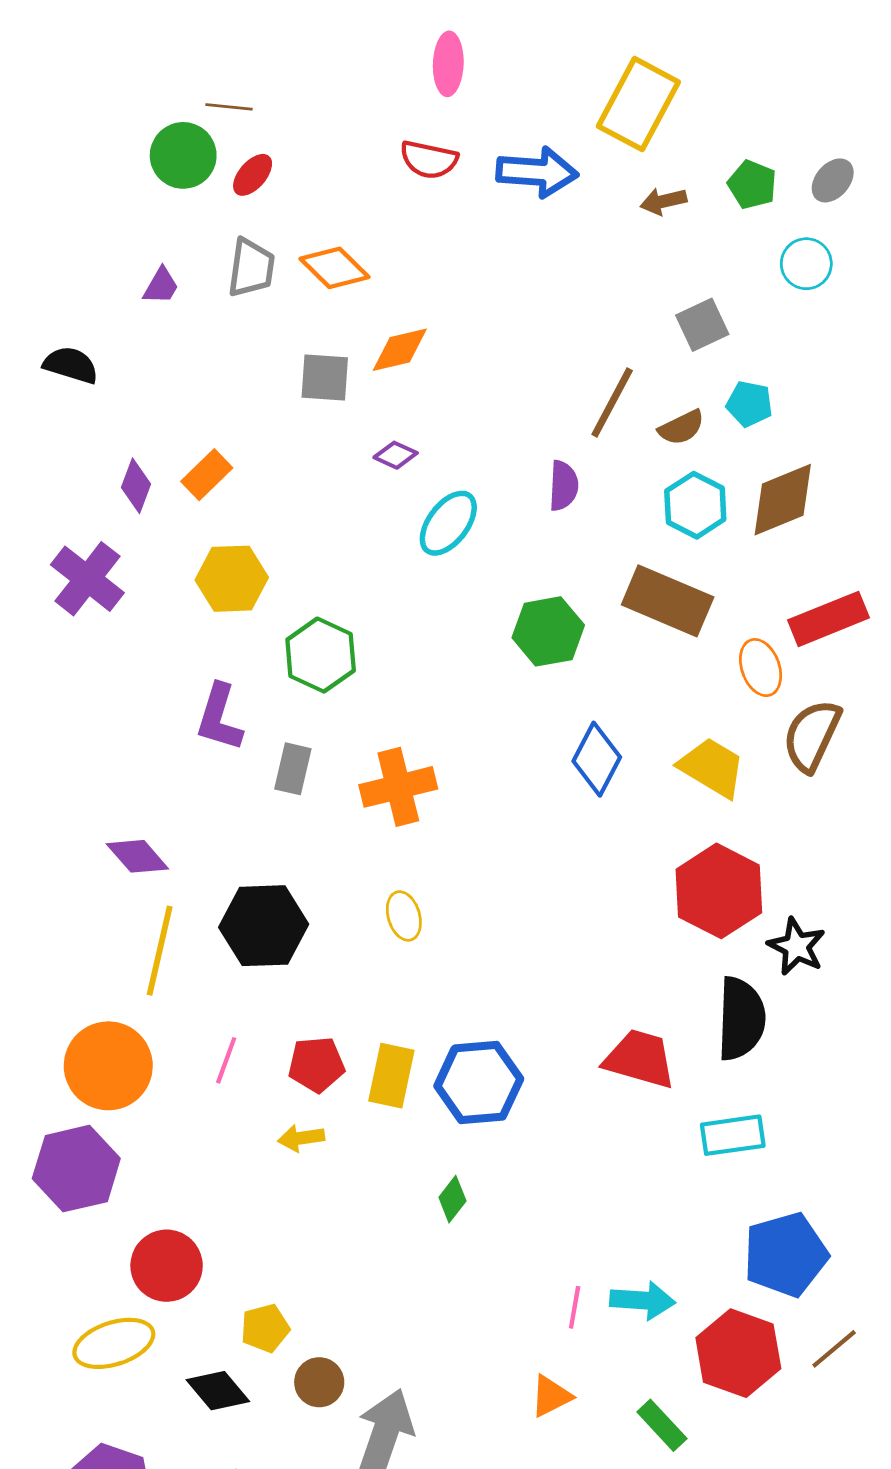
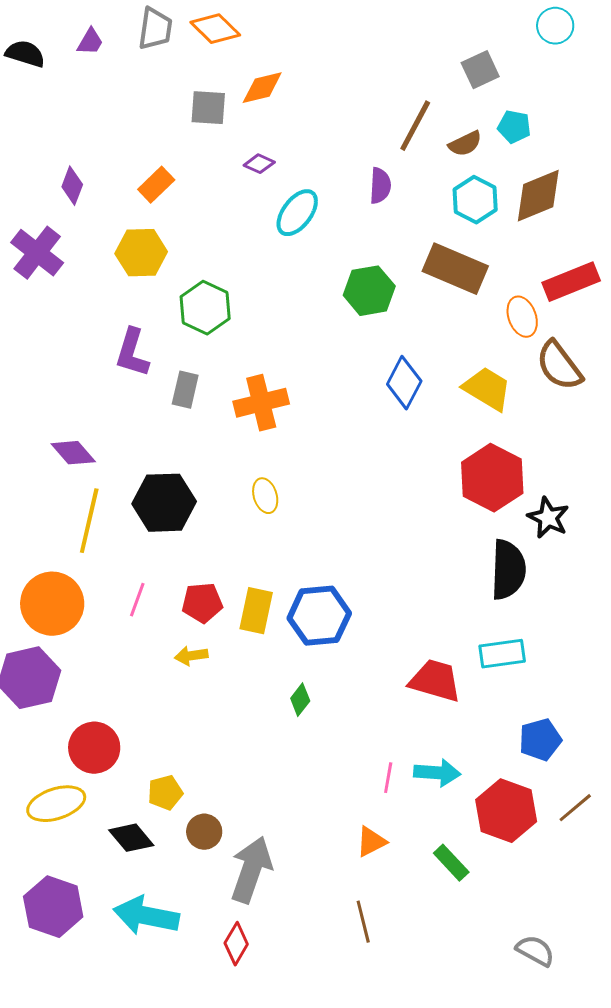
black semicircle: (71, 365) -> (25, 54), moved
orange rectangle: (207, 475) -> (156, 185), moved
brown semicircle: (812, 736) -> (559, 366), turned -62
red trapezoid: (640, 1059) -> (435, 681), moved
blue pentagon: (785, 1255) -> (540, 740), size x0.7

